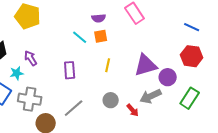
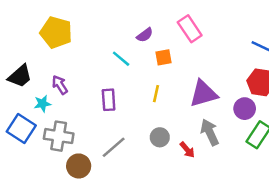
purple semicircle: (99, 18) -> (145, 35), turned -32
orange square: (101, 36) -> (164, 57), moved
purple circle: (168, 77) -> (245, 109), moved
gray arrow: (151, 96) -> (210, 132), turned 90

